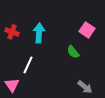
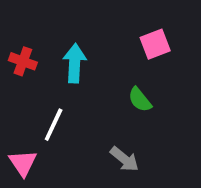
pink square: (87, 30) -> (155, 44), moved, turned 35
gray arrow: (85, 87) -> (124, 159), moved

